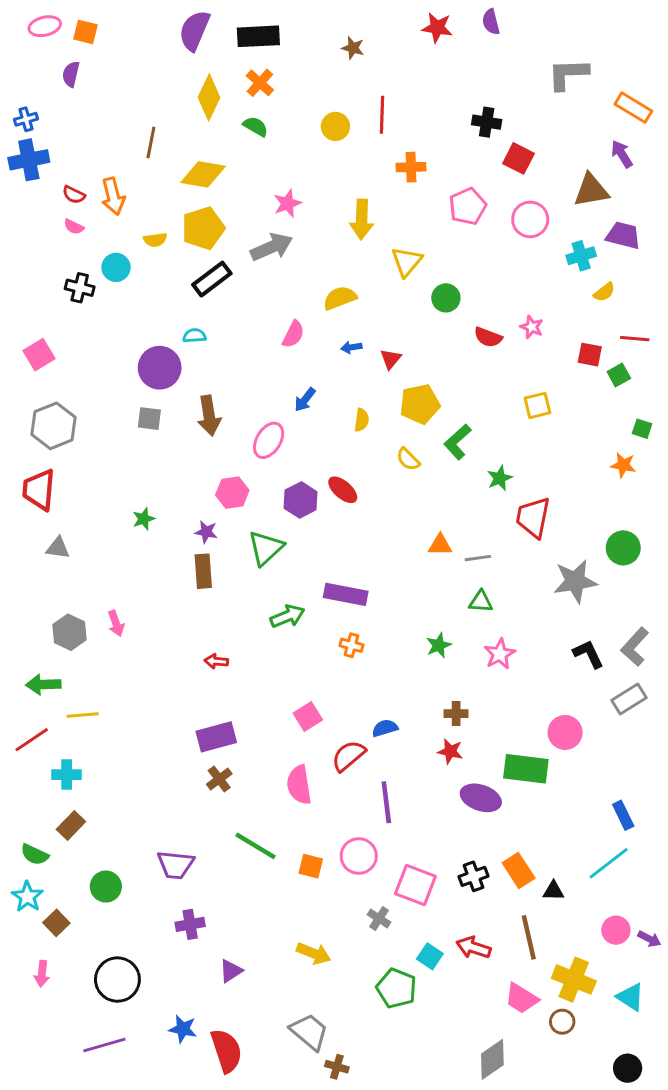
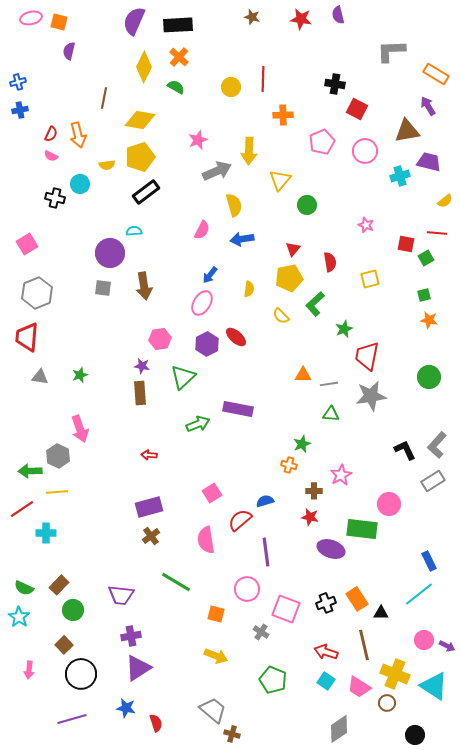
brown star: (353, 48) -> (252, 17), moved
purple semicircle: (71, 74) -> (69, 51), moved
blue cross: (29, 160) -> (20, 110), size x0.6
red semicircle: (74, 195) -> (51, 134), turned -91
gray arrow: (272, 247) -> (217, 171), moved
yellow semicircle: (604, 292) -> (445, 201), moved
yellow semicircle: (340, 298) -> (234, 205), turned 95
red semicircle: (488, 337) -> (330, 262), moved, turned -120
blue arrow: (351, 347) -> (242, 239), size x1.6
red triangle: (391, 359) -> (293, 249), moved
green square: (642, 429) -> (424, 295), moved, turned -32
pink ellipse: (269, 440) -> (202, 303), moved
green star: (144, 519) -> (80, 375), moved
gray star: (575, 581) -> (371, 396), moved
pink arrow: (116, 623) -> (80, 429), size x1.5
gray hexagon: (69, 632) -> (58, 456), moved
orange cross: (351, 645) -> (289, 465), moved
pink star: (500, 654) -> (341, 475), moved
brown rectangle: (71, 825) -> (59, 585), moved
orange square: (311, 866) -> (216, 614), moved
brown square: (56, 923) -> (64, 645), moved
cyan square: (430, 956) -> (326, 681), moved
purple triangle: (231, 971) -> (138, 668), moved, size x1.6
cyan triangle: (630, 997) -> (434, 686), size x1.4
red semicircle: (226, 1051) -> (156, 723), size x0.6
black circle: (628, 1068) -> (415, 735), moved

